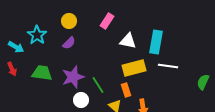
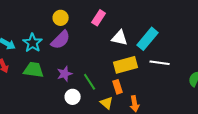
cyan star: (37, 35) -> (33, 43), moved
cyan rectangle: (156, 42) -> (148, 39), turned 30
purple semicircle: (69, 43) -> (61, 40), size x1.5
purple star: (73, 77) -> (65, 74), size x0.7

